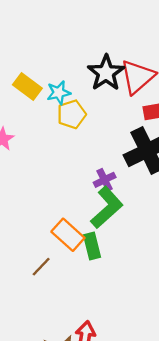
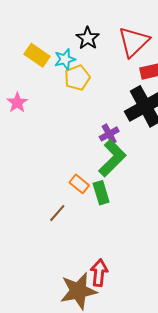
black star: (106, 73) -> (88, 38), moved, size x0.7
orange rectangle: (68, 235) -> (79, 184), size x0.7

